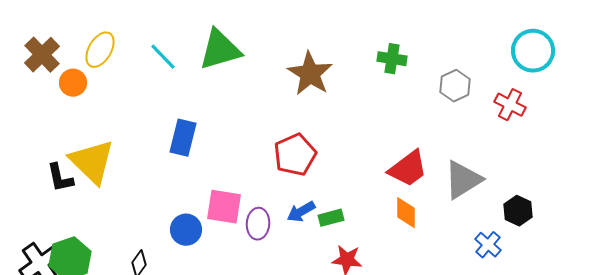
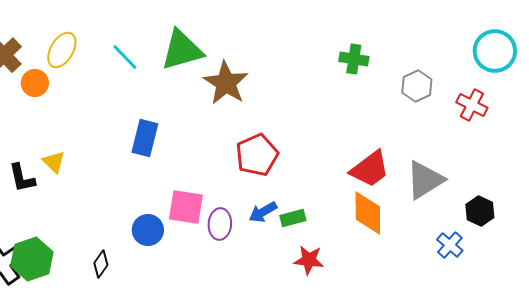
brown star: (310, 74) -> (226, 83), moved
yellow triangle: (92, 162) -> (54, 162), size x0.5
orange diamond: (406, 213) -> (368, 213), size x1.4

